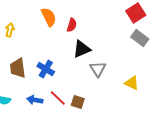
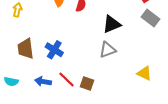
black triangle: (82, 49) -> (112, 24), moved
gray triangle: (98, 69) -> (107, 50), turned 42
yellow triangle: (132, 83) -> (144, 73), moved

